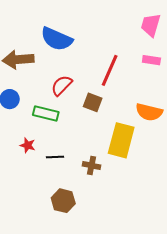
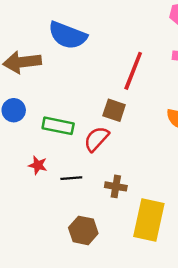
red semicircle: (62, 85) -> (96, 139), moved
yellow rectangle: (121, 140) -> (149, 220), moved

